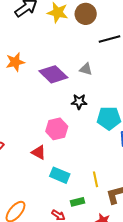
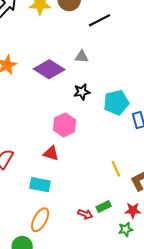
cyan rectangle: (60, 175) -> (40, 185), moved
green rectangle: (78, 202) -> (104, 207), moved

